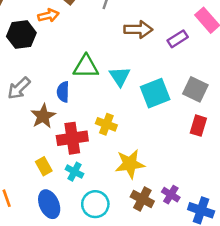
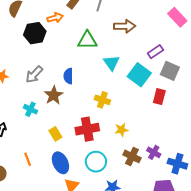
purple rectangle: (178, 39) -> (155, 52), moved
green triangle: (86, 67) -> (87, 40), moved
cyan square: (155, 93) -> (139, 75), turned -30
red rectangle: (198, 126) -> (159, 97), moved
red cross: (72, 138) -> (87, 129), moved
yellow star: (130, 164) -> (122, 130), size x0.6
cyan cross: (74, 172) -> (30, 109), moved

